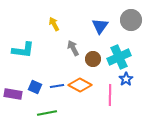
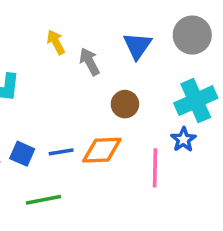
gray arrow: (73, 48) -> (90, 62), moved
cyan cross: (119, 57) -> (196, 101), moved
orange diamond: (80, 85) -> (102, 150), turned -30

